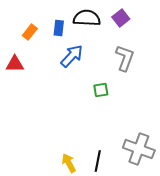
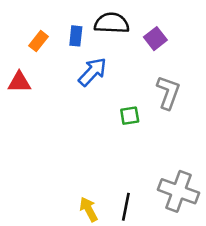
purple square: (121, 18) -> (155, 39), moved
gray L-shape: (125, 58) -> (168, 92), moved

